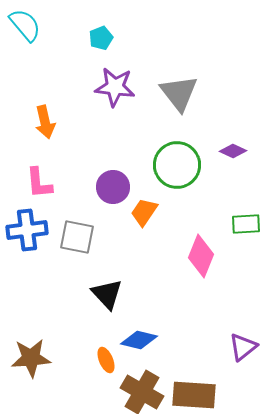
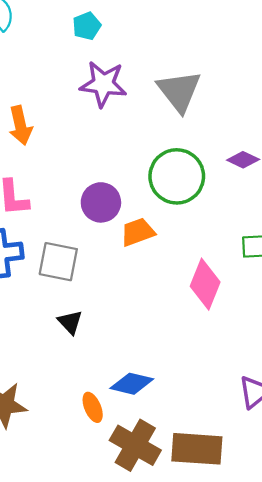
orange trapezoid: (144, 212) -> (138, 232), turned 36
black triangle: (107, 294) -> (70, 322), moved, size x0.7

